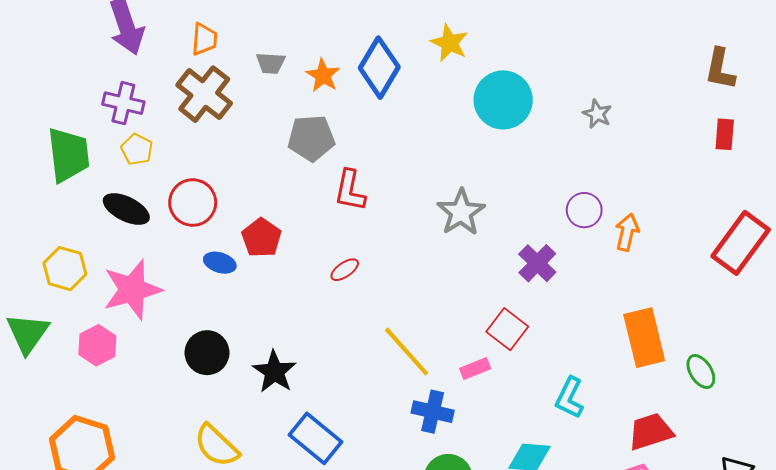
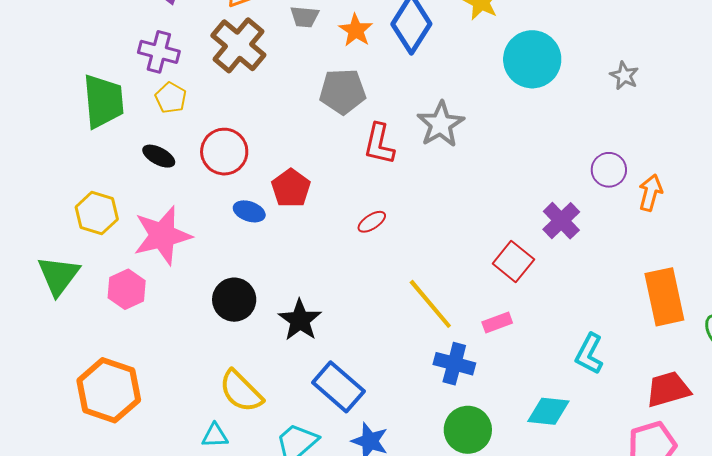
black ellipse: (126, 209) -> (159, 156), size x0.7
gray star: (461, 212) -> (441, 124), moved
red square: (507, 329) -> (513, 261), moved

